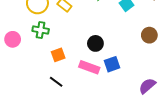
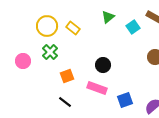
green cross: (41, 30) -> (50, 52), turned 35
blue square: (112, 64) -> (125, 100), moved

